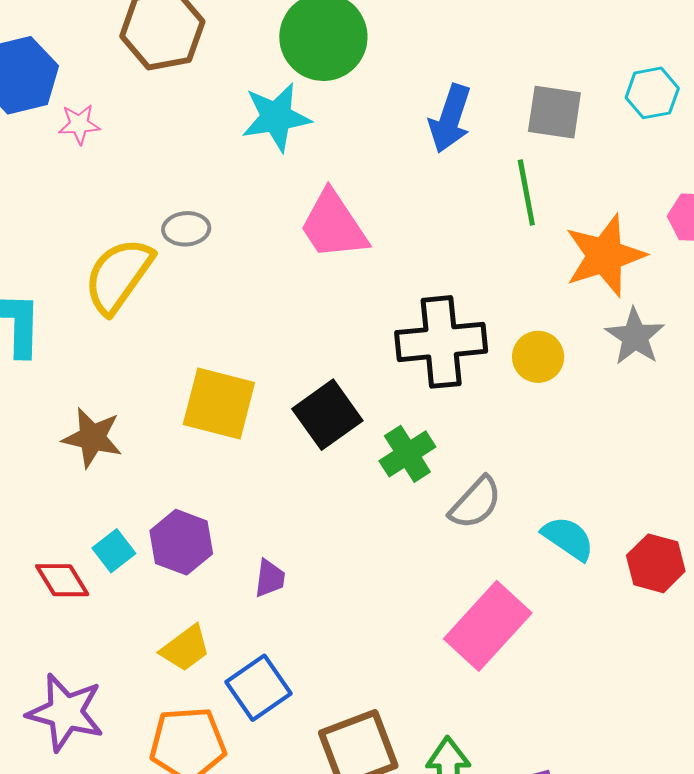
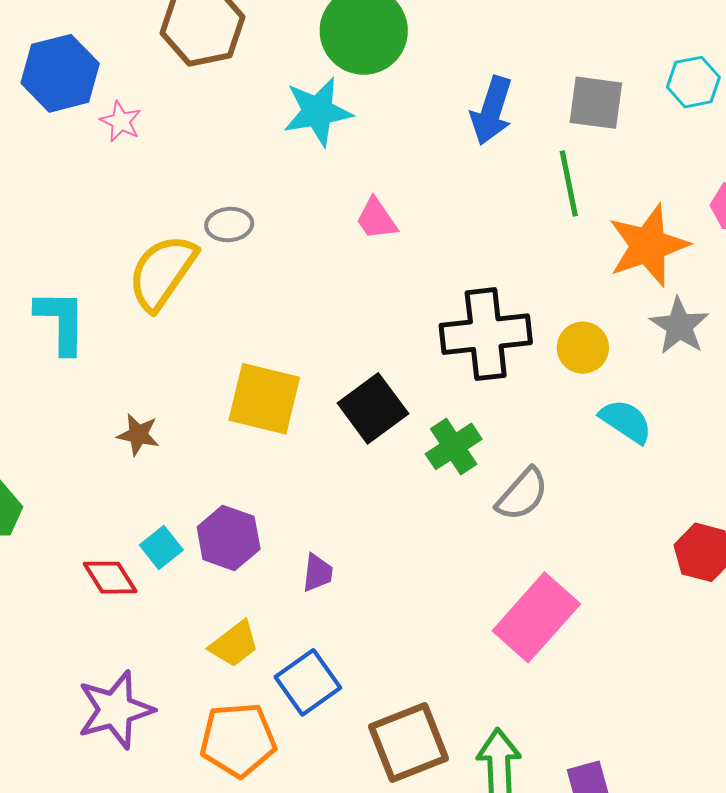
pink star: (79, 124) -> (121, 121), turned 30
pink trapezoid: (333, 225) -> (376, 219), size x0.6
brown star: (92, 438) -> (138, 435), size x0.7
cyan semicircle: (568, 538) -> (626, 421), moved
purple star: (66, 712) -> (115, 710), turned -30

